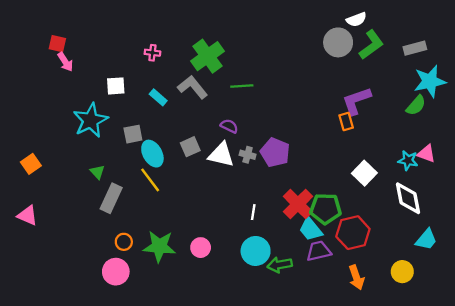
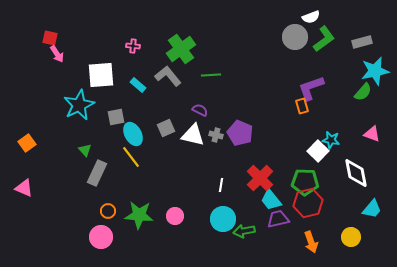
white square: (116, 86) -> (101, 75), size x1.6
cyan star: (408, 160) -> (331, 140), moved
green pentagon: (325, 209) -> (305, 182), moved

